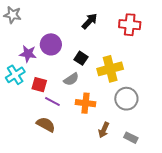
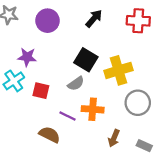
purple circle: (51, 44) -> (47, 21), moved
black square: (81, 58) -> (86, 60), size x1.5
purple line: (52, 101) -> (67, 116), moved

